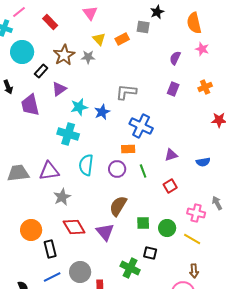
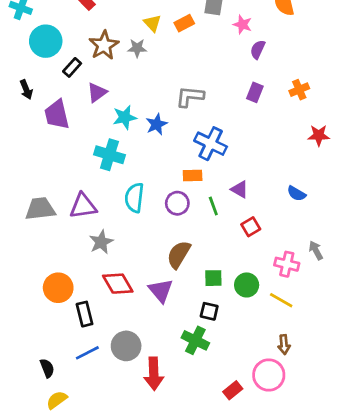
pink star: (202, 49) -> (242, 25), moved
purple triangle: (171, 155) -> (240, 189), moved, turned 48
blue semicircle: (203, 162) -> (296, 194), turned 40
black square: (150, 253) -> (209, 311), moved

